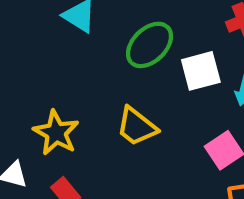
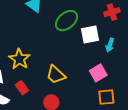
yellow trapezoid: (137, 127) -> (56, 75), moved

